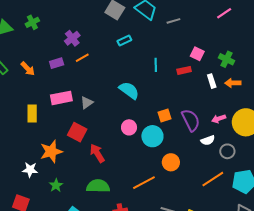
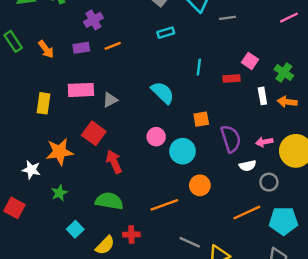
purple cross: (72, 38) -> (93, 20), moved
orange square: (164, 116) -> (201, 119), moved

